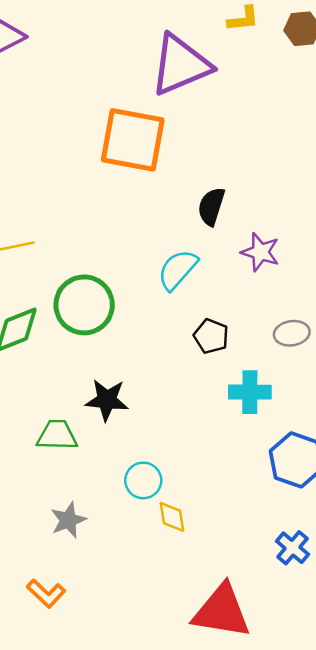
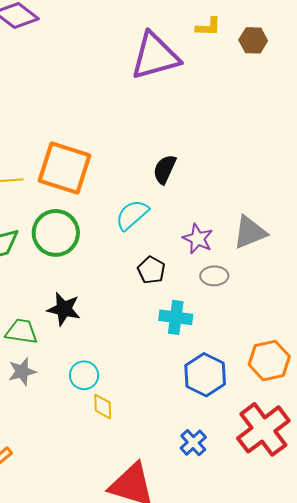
orange square: (133, 140) -> (65, 168), moved
purple star: (260, 252) -> (198, 239), moved
gray star: (68, 520) -> (22, 372), moved

